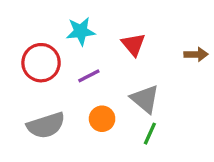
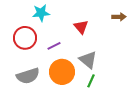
cyan star: (81, 31) -> (41, 13), moved
brown arrow: (196, 54) -> (119, 17), moved
orange circle: (102, 119) -> (62, 72), size x1.6

